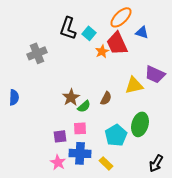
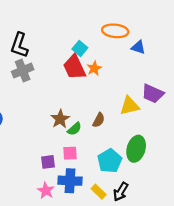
orange ellipse: (121, 17) -> (115, 31), turned 50
black L-shape: (68, 28) -> (19, 45), moved
red trapezoid: (117, 43) -> (74, 67), moved
black arrow: (156, 163) -> (121, 192), moved

